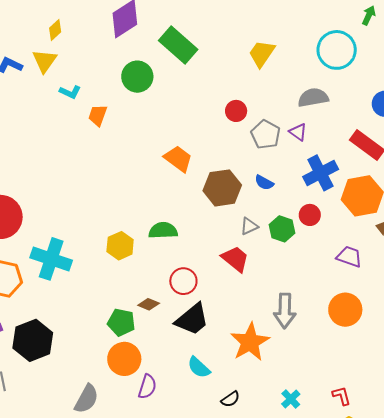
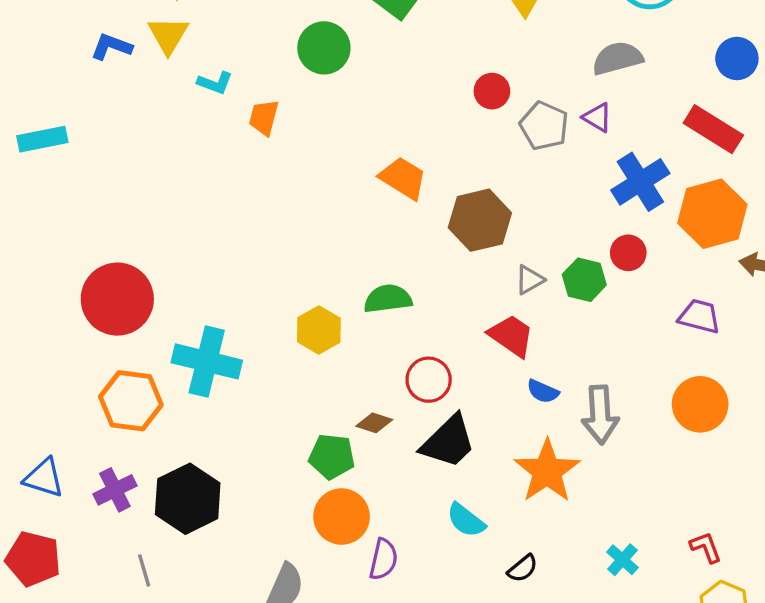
blue semicircle: (264, 183) -> (543, 391), moved

